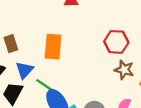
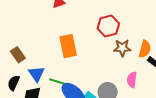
orange rectangle: (53, 47) -> (68, 46), moved

